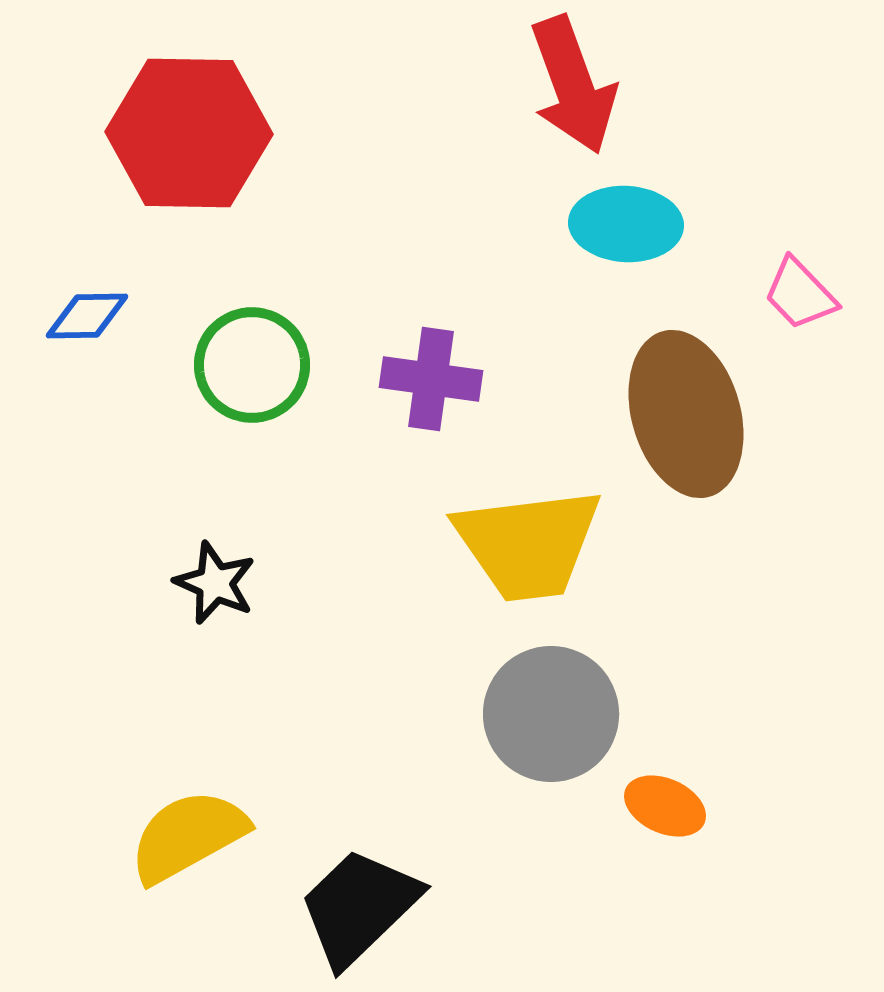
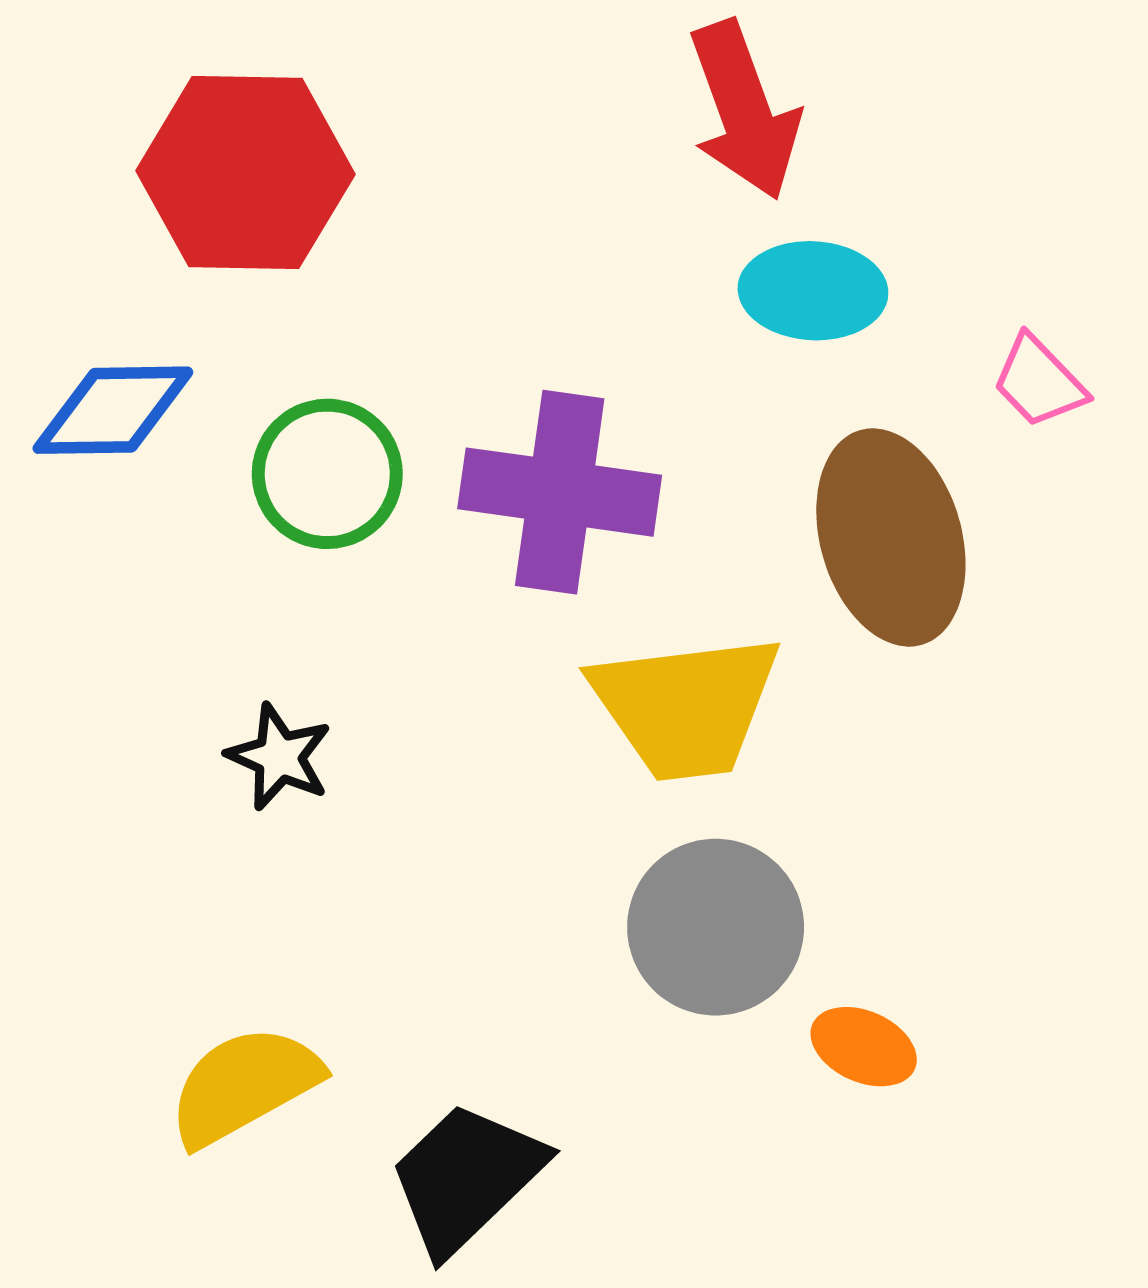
blue diamond: (87, 316) -> (113, 410), size x1.5
purple cross: (431, 379) -> (560, 492), size x1.5

